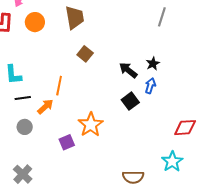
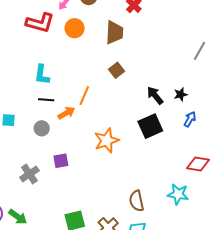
blue arrow: (150, 86) -> (190, 119), moved
black square: (130, 101) -> (150, 126), size x1.4
purple square: (67, 142) -> (61, 161), moved
cyan star: (172, 161) -> (178, 194), turned 30
brown semicircle: (133, 177) -> (137, 201), turned 65

